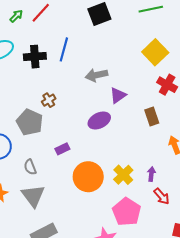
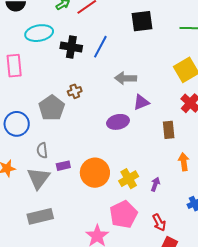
purple rectangle: (62, 149) -> (63, 166), moved
red arrow: (162, 196) -> (159, 223), moved

